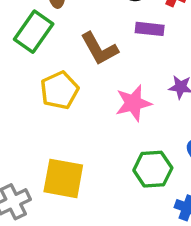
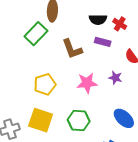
yellow pentagon: (59, 90) -> (45, 84), moved
green hexagon: (153, 169) -> (79, 121), moved

